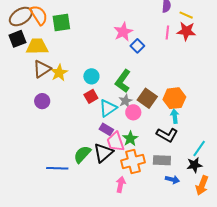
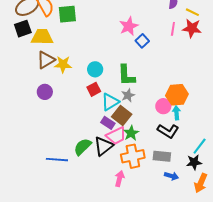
yellow star: (59, 73) -> (63, 64), turned 30
green L-shape: (123, 81) -> (126, 75), turned -40
brown square: (147, 98) -> (122, 116), moved
pink circle: (133, 112) -> (163, 106), moved
pink trapezoid: (115, 142) -> (116, 136), turned -100

